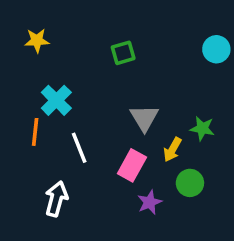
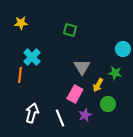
cyan circle: (216, 49) -> (123, 49), moved
green square: (123, 53) -> (70, 30), turned 32
white line: (79, 148) -> (60, 118), moved

